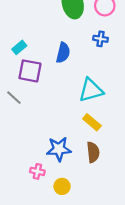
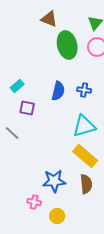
blue cross: (101, 39) -> (84, 90), moved
purple square: (30, 71) -> (27, 108), size x0.7
yellow rectangle: (92, 122) -> (85, 156), size x1.4

